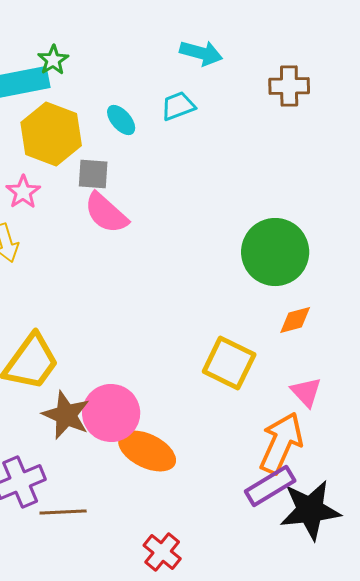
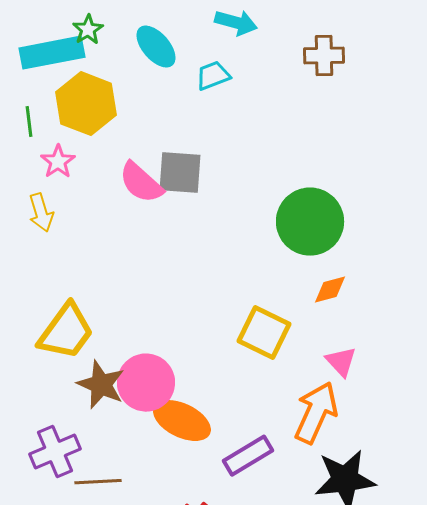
cyan ellipse: (121, 120) -> (156, 47), moved, size x1.4
gray square: (93, 174) -> (180, 173), moved, size x1.4
purple rectangle: (270, 486) -> (248, 456), moved

